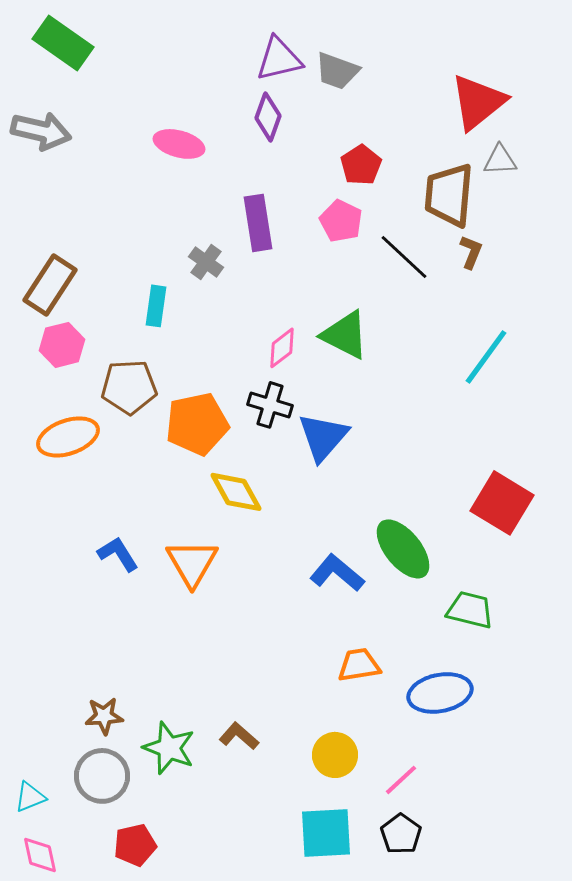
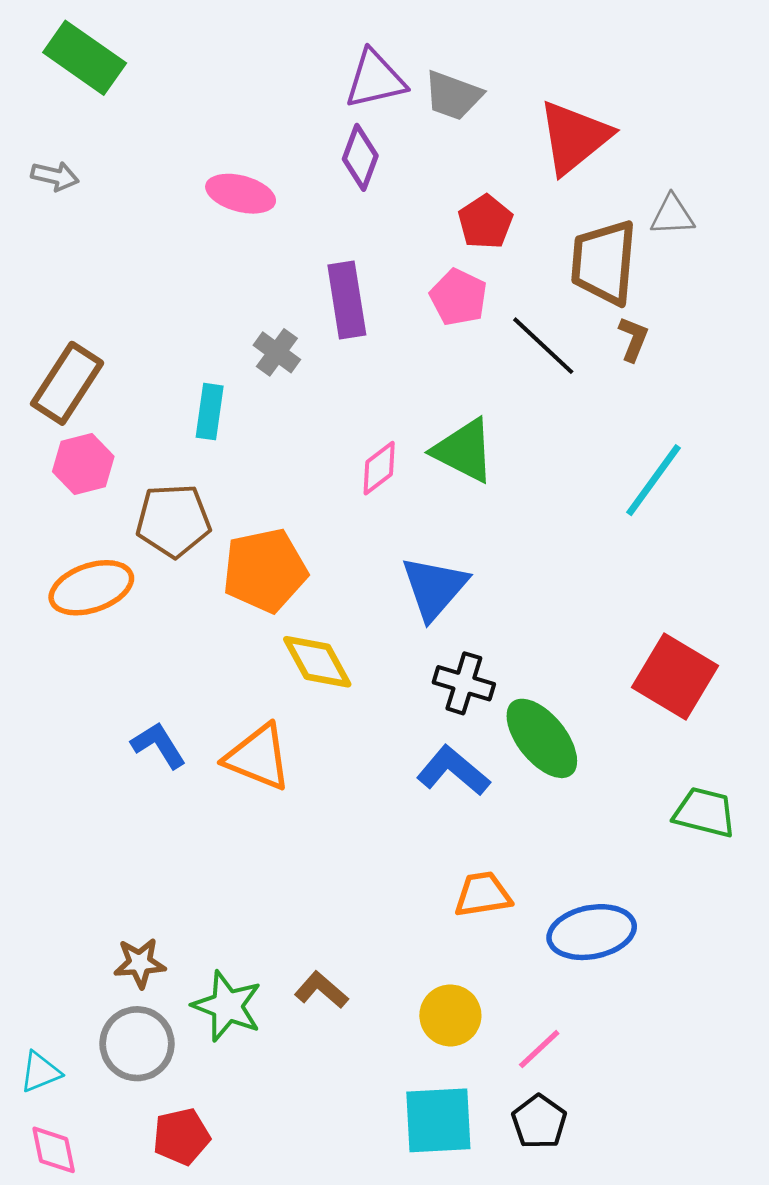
red triangle: (478, 102) -> (574, 137), moved
gray arrow: (41, 131) -> (55, 176), size x0.6
black cross: (270, 405) -> (464, 683), moved
orange triangle: (192, 563) -> (258, 757), turned -38
green trapezoid: (470, 610) -> (705, 812), moved

